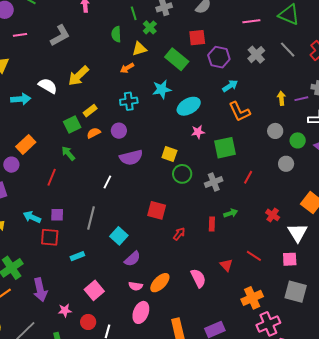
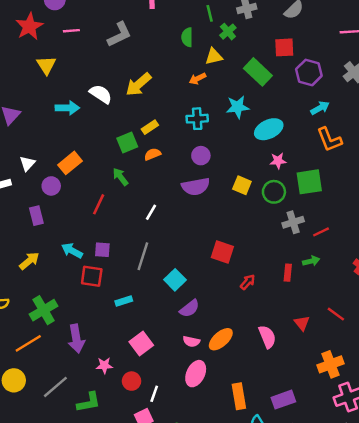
purple circle: (119, 131) -> (201, 156), moved
green circle: (182, 174) -> (274, 192), moved
red line: (248, 177) -> (321, 232), moved, turned 32
white line: (107, 182) -> (151, 212), moved

